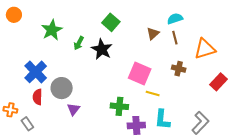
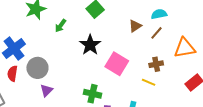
brown line: (175, 38) -> (156, 33), turned 48
black star: (102, 49) -> (90, 45), moved
brown cross: (179, 69) -> (156, 64), turned -32
yellow line: (153, 94) -> (149, 82), moved

